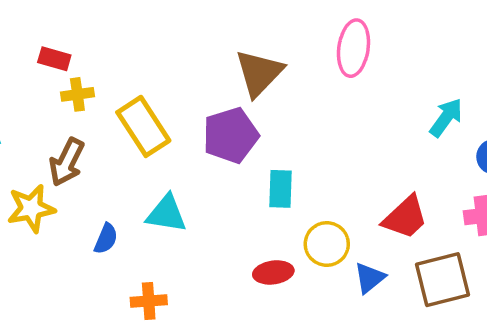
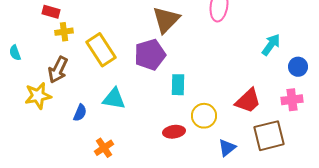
blue triangle: (370, 278) -> (227, 148), moved
orange cross: (149, 301) -> (104, 148), turned -30

